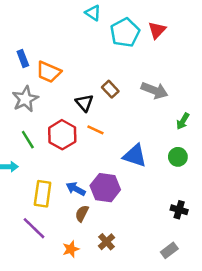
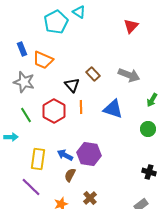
cyan pentagon: (125, 33) -> (56, 22), moved
gray star: (25, 99) -> (24, 82), turned -30
orange line: (95, 130) -> (81, 107), turned 64
blue triangle: (135, 156) -> (113, 109), moved

